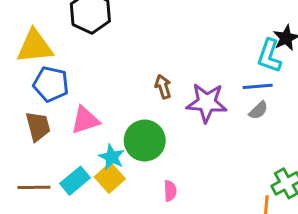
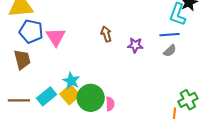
purple star: (207, 103) -> (135, 45), size x0.6
pink triangle: (85, 120) -> (56, 37), moved, turned -45
green circle: (145, 141) -> (91, 98), moved

